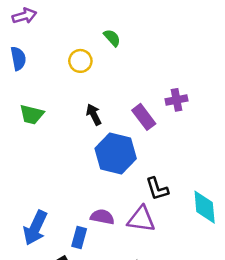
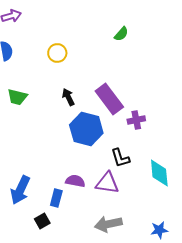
green semicircle: (112, 38) -> (121, 34), moved, turned 84
purple cross: (177, 100) -> (136, 120), moved
purple rectangle: (144, 117) -> (109, 99), size x1.4

